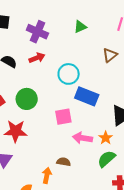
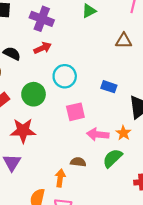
brown triangle: (110, 55) -> (124, 41), turned 42
cyan circle: (69, 74) -> (65, 76), moved
blue rectangle: (87, 96) -> (109, 87), moved, size x0.6
green semicircle: (107, 159) -> (112, 158), moved

